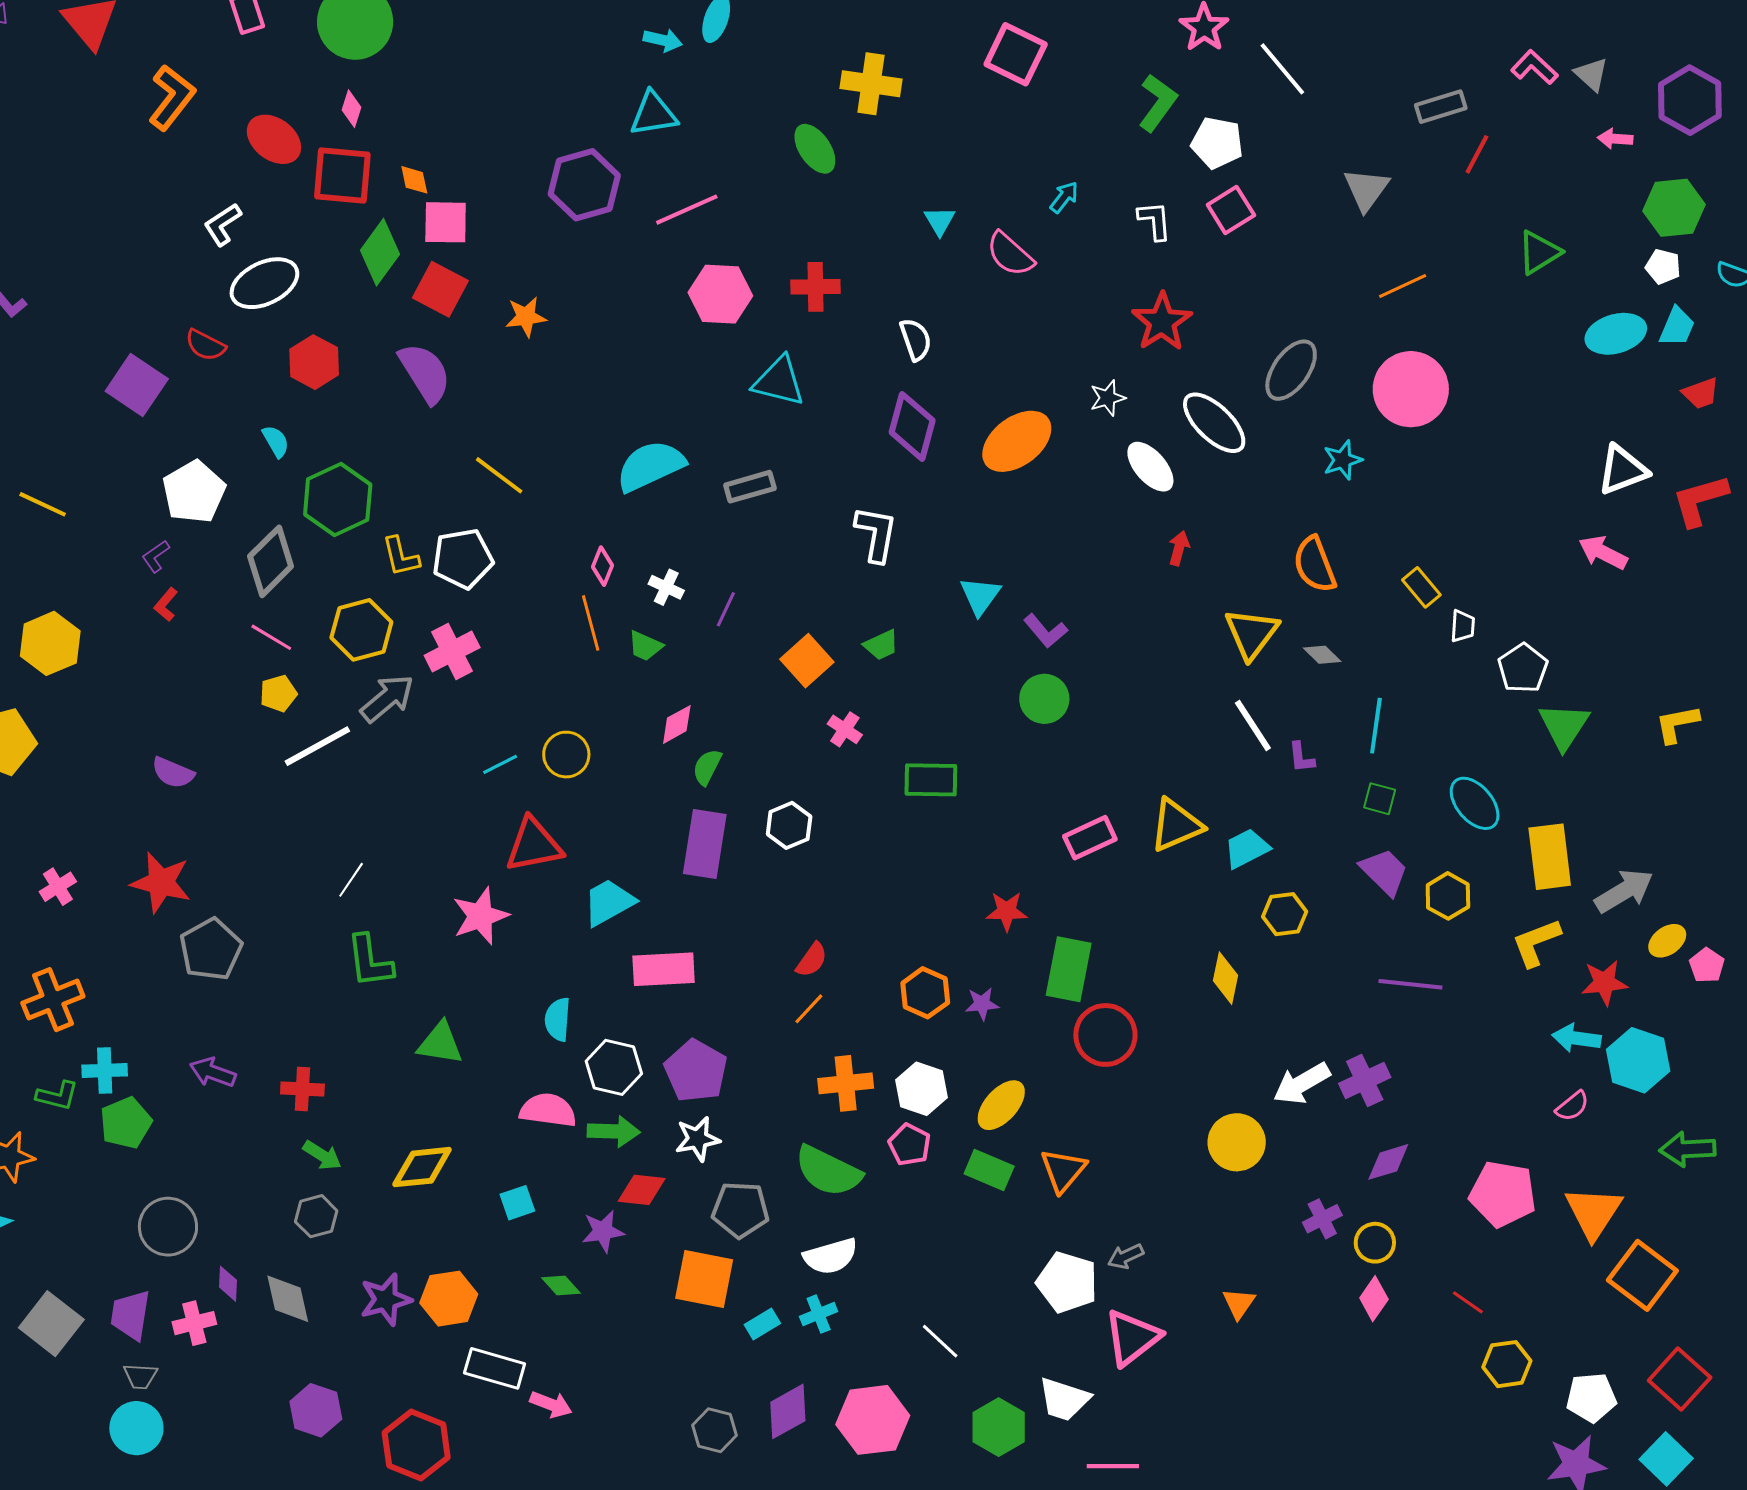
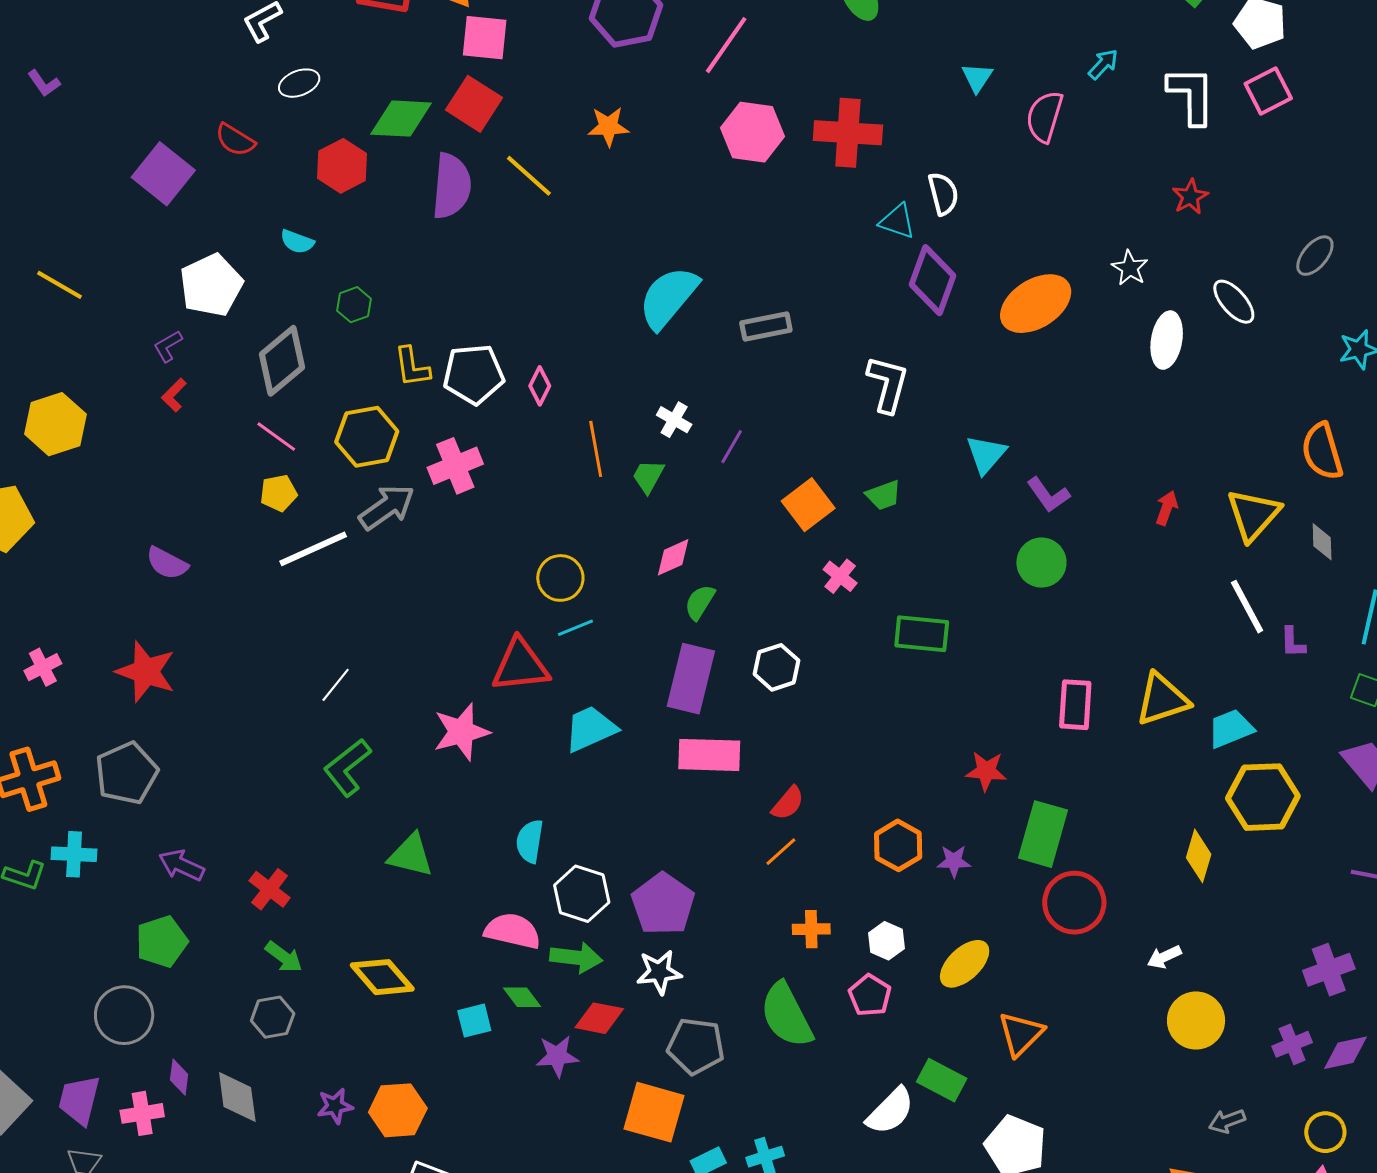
pink line: (687, 210) -> (726, 45), turned -36
white L-shape: (1155, 221) -> (1191, 95), size x1.5
green diamond: (380, 252) -> (401, 119), moved, turned 52
pink semicircle: (1010, 254) -> (1045, 117), turned 60
white ellipse: (264, 283) -> (299, 83), size x0.6
red cross: (815, 287) -> (848, 133), size x1.4
orange star: (526, 317) -> (608, 127), moved
red star: (1162, 322) -> (1190, 197), size x0.6
gray ellipse: (1291, 370) -> (1315, 256), size x0.7
purple semicircle: (425, 373) -> (452, 186), turned 32
cyan triangle: (779, 381) -> (897, 221), moved, size x0.7
white star: (1108, 398) -> (1130, 268), turned -30
white ellipse: (1214, 423) -> (1234, 302), size x0.7
cyan semicircle: (276, 441) -> (297, 242), turned 136
cyan semicircle: (650, 466) -> (668, 297), turned -30
white ellipse: (1150, 467) -> (1167, 340), turned 46
yellow line: (499, 475) -> (529, 176), moved
green hexagon: (338, 499) -> (354, 305), size x0.5
red arrow: (1179, 548) -> (1167, 508), moved
pink diamond: (603, 566) -> (540, 386), moved
green trapezoid: (645, 646) -> (648, 476), turned 90
gray diamond: (1322, 655) -> (1322, 542), turned 39
cyan line: (500, 764) -> (576, 628), moved
pink rectangle: (1090, 838) -> (1075, 705), turned -66
yellow hexagon: (1285, 914) -> (1263, 797), size x1.6
gray pentagon: (211, 949) -> (127, 773), moved
green L-shape: (370, 961) -> (347, 767), turned 54
pink rectangle: (664, 969) -> (709, 755), moved
orange cross: (846, 1083) -> (811, 929), size x0.7
white arrow: (1302, 1083) -> (1164, 957), moved, size x0.6
red cross: (302, 1089) -> (270, 889), turned 30
white hexagon: (922, 1089) -> (886, 941), size x0.7
green pentagon: (126, 1123) -> (162, 942), moved
yellow diamond: (422, 1167) -> (382, 977), turned 50
green rectangle: (989, 1170) -> (942, 1080), moved
green semicircle: (828, 1171) -> (786, 1015), turned 32
purple cross: (1322, 1219) -> (1292, 1044), moved
white semicircle: (831, 1256) -> (890, 1111), moved, turned -34
gray arrow: (1126, 1256) -> (1227, 1121), moved
green diamond: (561, 1285) -> (522, 997), moved
purple star: (386, 1299) -> (335, 1106), size x0.7

